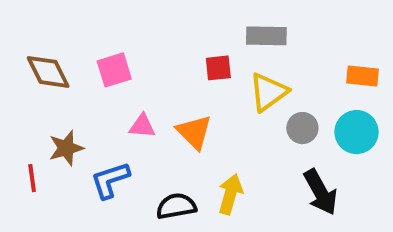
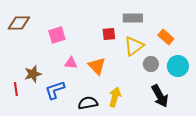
brown diamond: (48, 72) -> (19, 23), moved, turned -65
orange rectangle: (363, 76) -> (166, 37), moved, turned 35

